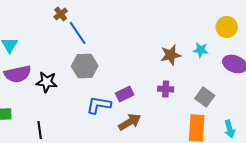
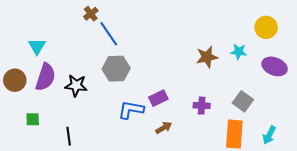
purple semicircle: (18, 74) -> (45, 77), turned -60
purple cross: (166, 89) -> (202, 106), moved
brown arrow: (130, 122) -> (164, 128), size x0.7
cyan arrow: (230, 129) -> (269, 135), turned 42

